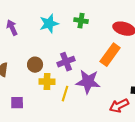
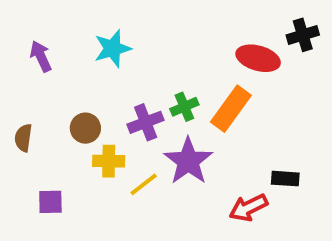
green cross: (81, 21) -> (184, 107), moved, turned -32
purple star: (88, 82) -> (188, 161), turned 30
yellow line: (65, 94) -> (144, 184), turned 35

